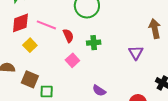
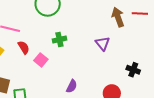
red semicircle: (68, 36) -> (24, 47), moved
purple semicircle: (99, 91) -> (72, 86), turned -88

